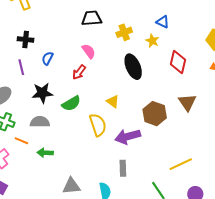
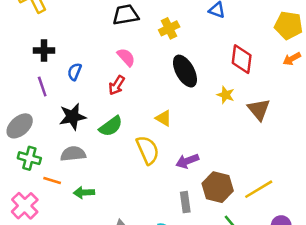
yellow star: (152, 41) -> (226, 95), moved
brown hexagon: (155, 114) -> (218, 187), moved
purple arrow: (128, 137) -> (187, 161), size x0.7

